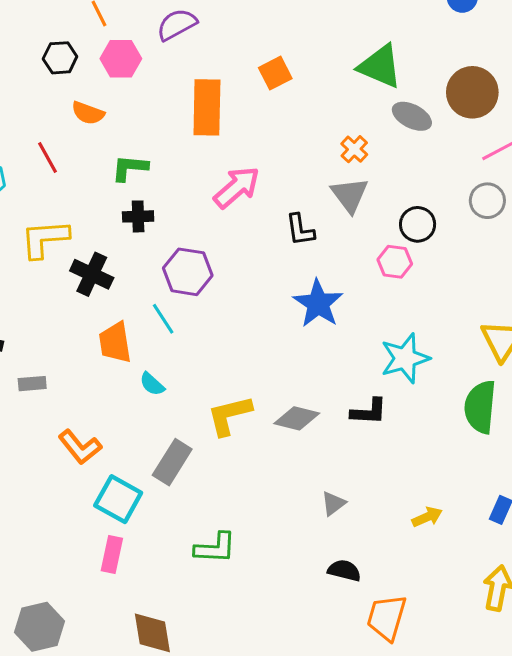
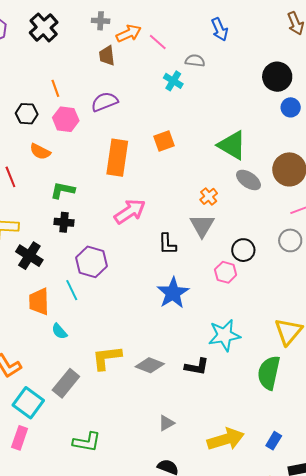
yellow arrow: (427, 517) -> (226, 439), size x1.8

